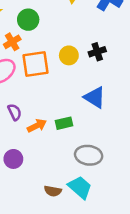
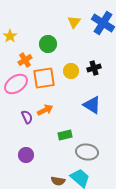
green circle: (28, 20) -> (48, 44), moved
green rectangle: (64, 123) -> (65, 135), moved
orange arrow: (37, 126) -> (45, 110), moved

